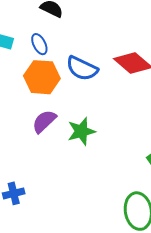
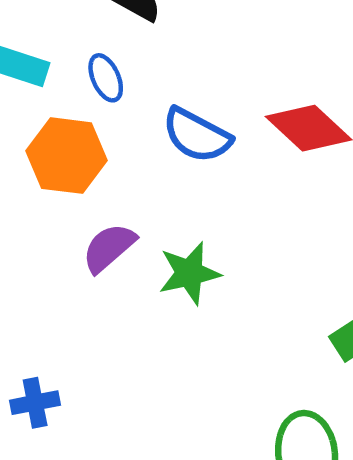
orange hexagon: (42, 77) -> (67, 156), moved

